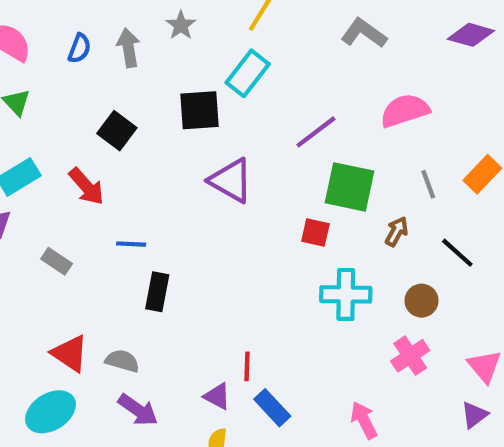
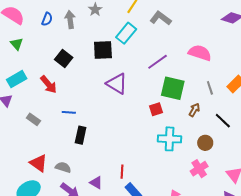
gray L-shape: (364, 33) -> (161, 18), moved
pink semicircle: (405, 111) -> (200, 53), turned 35
red square: (315, 233) -> (156, 109), turned -32
purple triangle: (217, 396) -> (96, 183), moved

